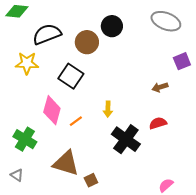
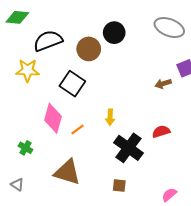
brown arrow: (160, 87) -> (163, 84), moved
green cross: (25, 139) -> (25, 148), size x0.6
brown square: (91, 180) -> (119, 186), moved, turned 32

